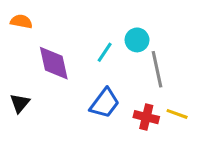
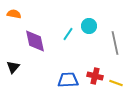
gray line: (157, 69) -> (115, 43), moved
blue trapezoid: (105, 103) -> (68, 80), moved, turned -130
yellow line: (177, 114) -> (116, 83), moved

